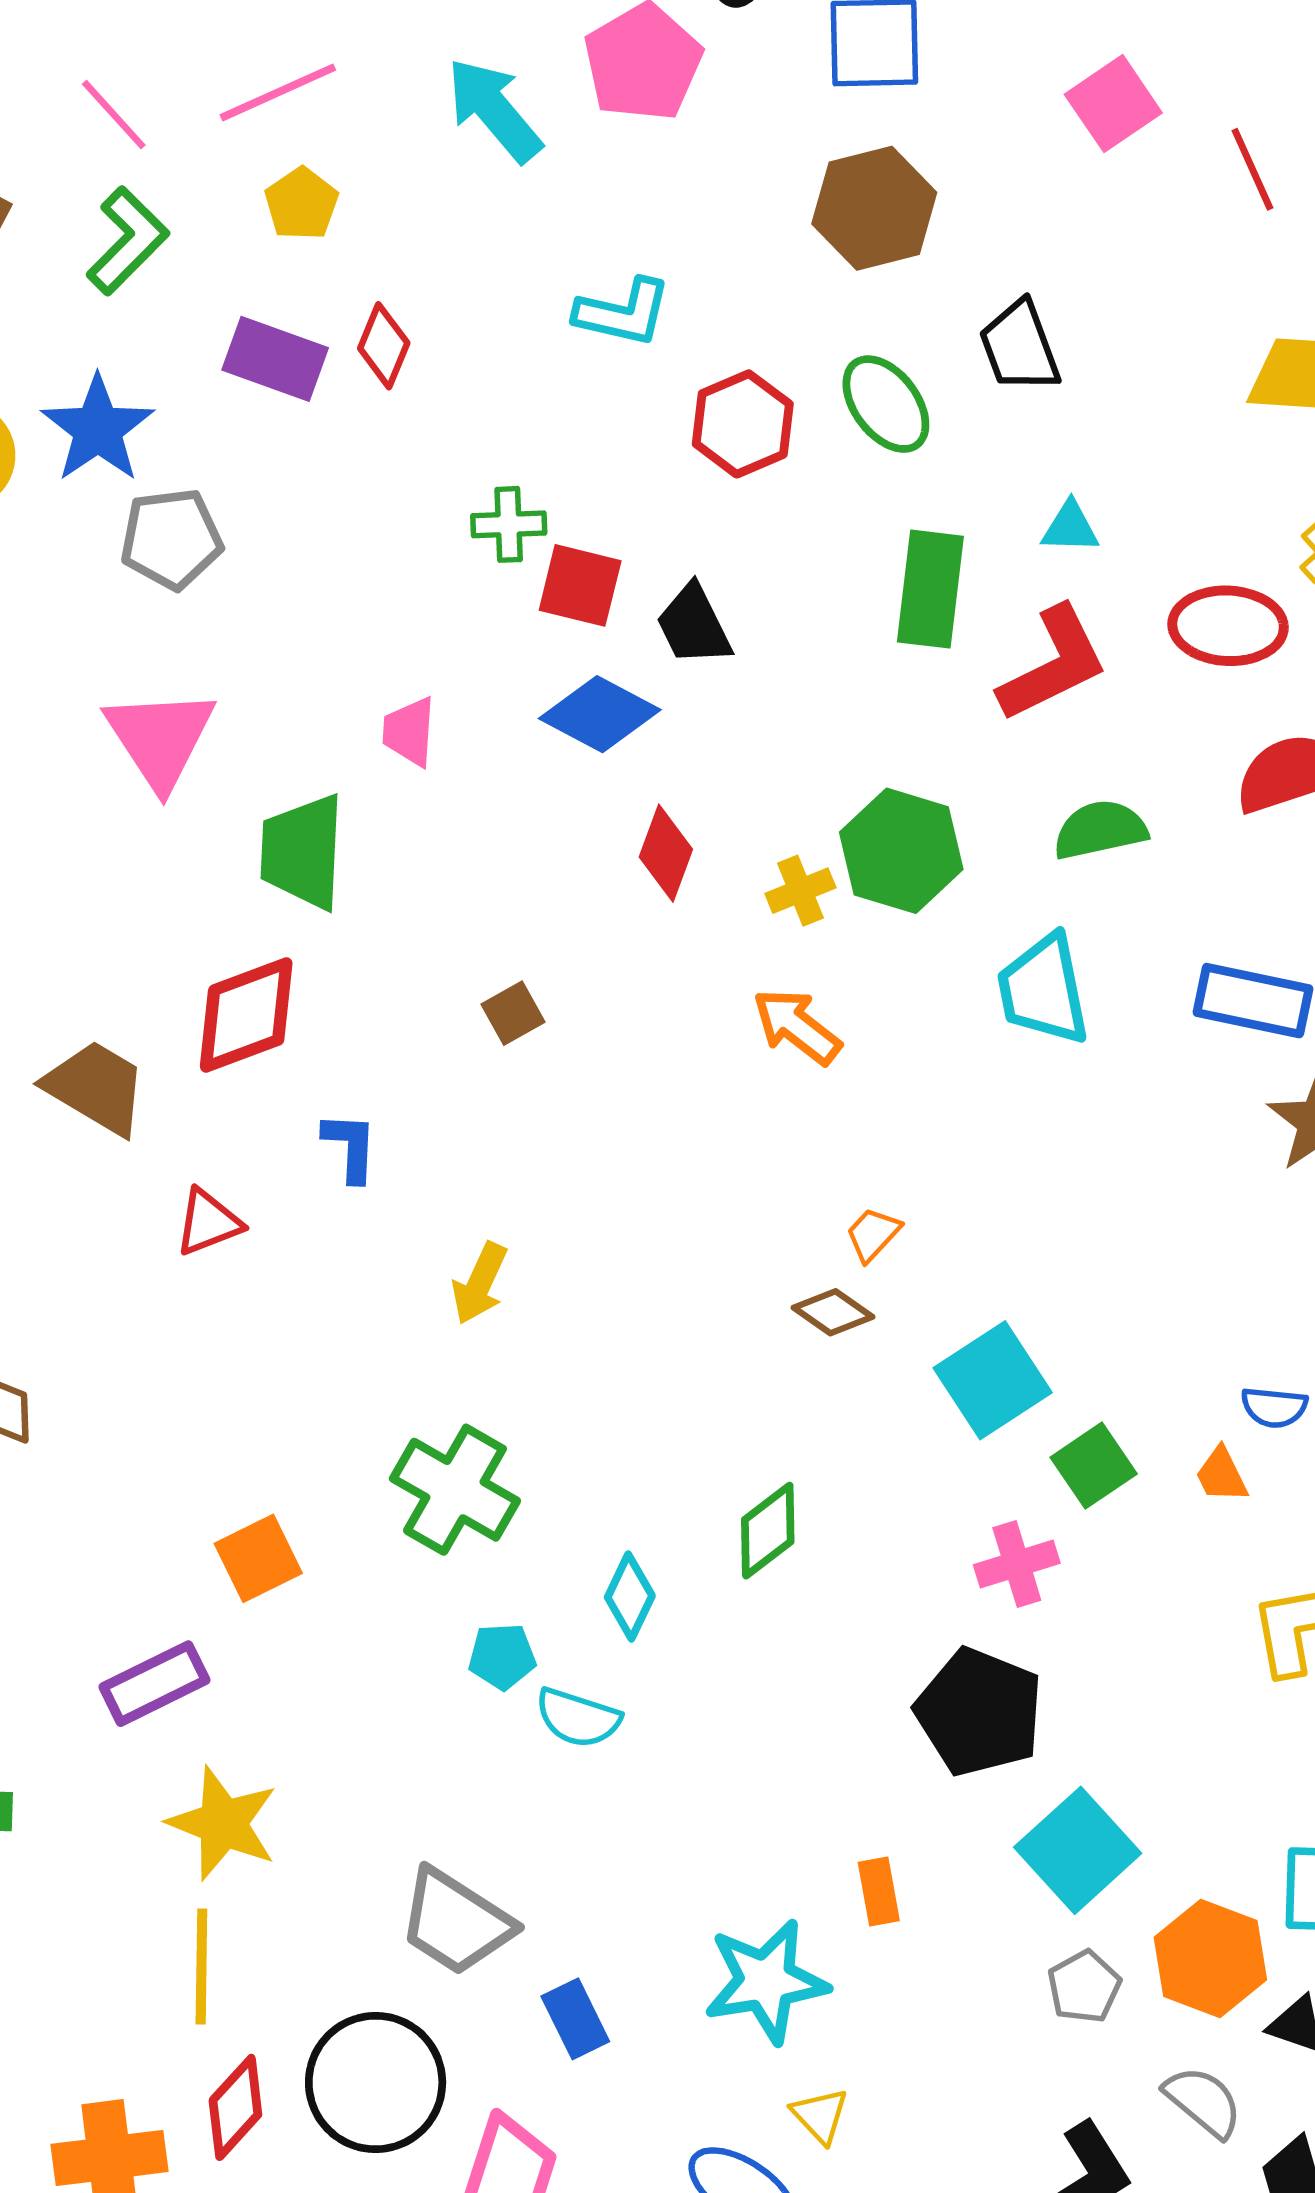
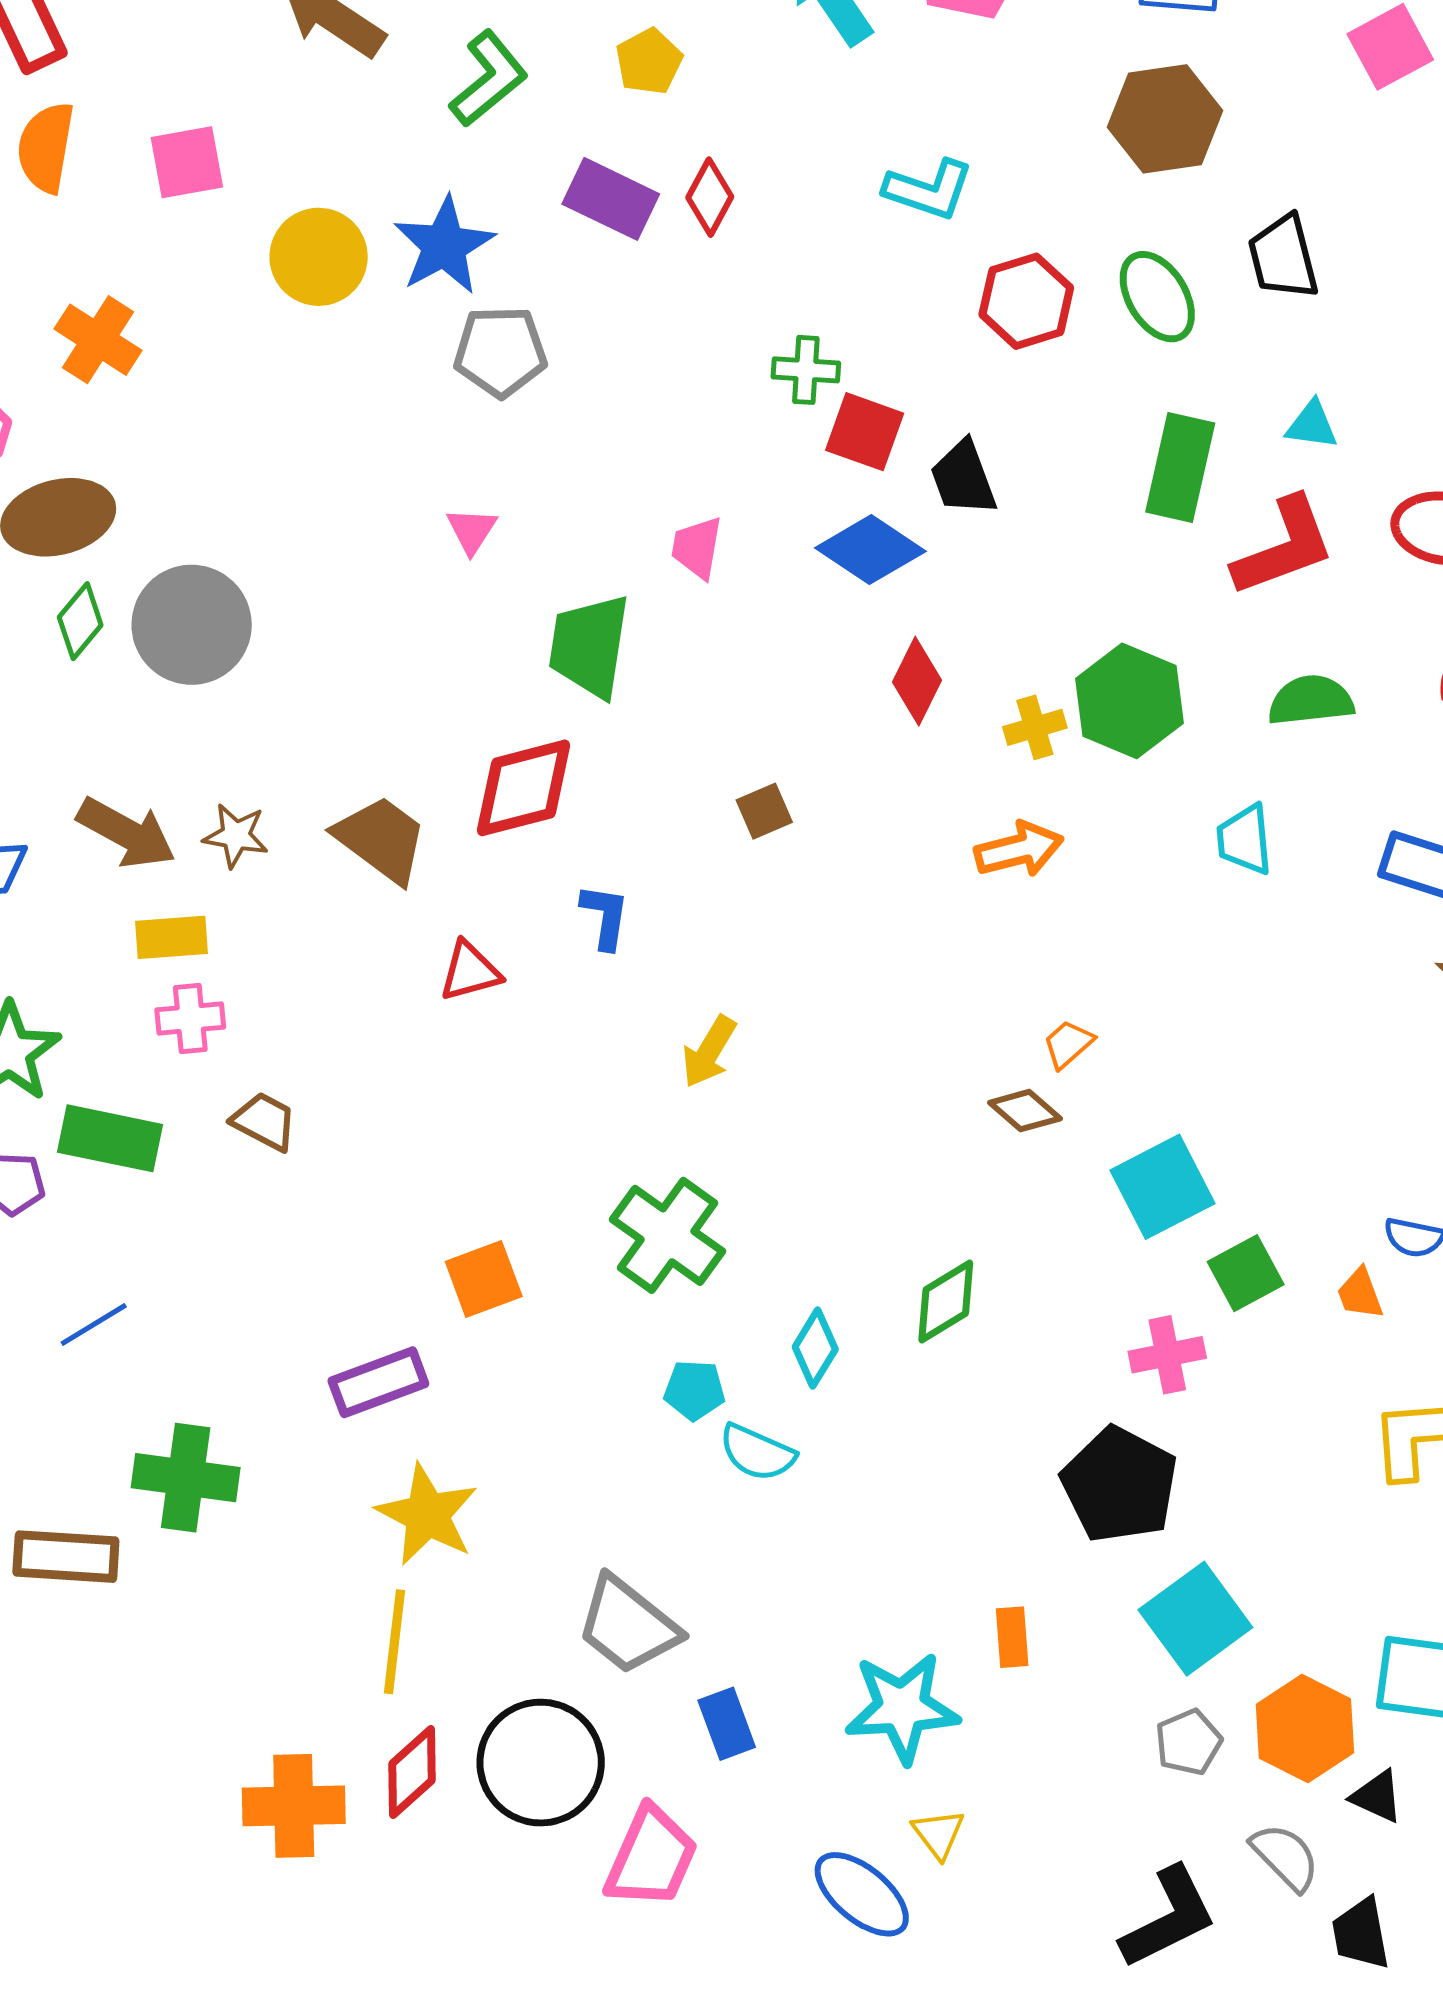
pink triangle: (160, 738) -> (472, 530), size x0.5
cyan trapezoid: (1043, 990) -> (1245, 839), size x0.7
orange arrow: (797, 1026) -> (1019, 850), turned 122

